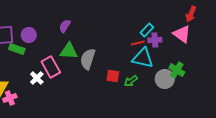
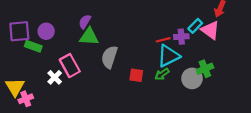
cyan rectangle: (147, 30) -> (195, 26), moved
green triangle: (69, 51) -> (89, 37), moved
cyan triangle: (143, 58) -> (168, 56), turned -40
green cross: (177, 70) -> (205, 69), turned 35
green arrow: (131, 81) -> (162, 74), moved

